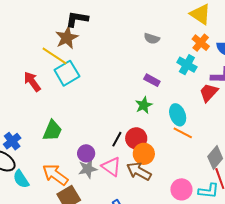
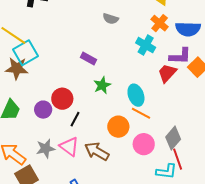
brown star: (67, 38) -> (17, 68), moved, turned 30
purple rectangle: (152, 80) -> (88, 59), moved
red circle: (136, 138) -> (62, 99), moved
purple circle: (86, 153) -> (43, 110), moved
orange circle: (144, 154) -> (118, 127), moved
pink circle: (181, 189) -> (144, 144), moved

